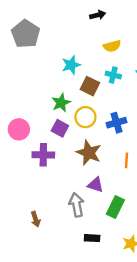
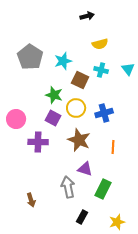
gray pentagon: (26, 34) -> (30, 57), moved
green star: (61, 103) -> (54, 95), turned -30
black rectangle: (92, 238) -> (82, 217), turned -64

